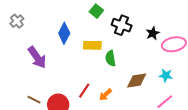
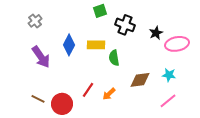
green square: (96, 11) -> (100, 11), turned 32
gray cross: (17, 21) -> (35, 21), moved
blue diamond: (64, 33) -> (69, 45), moved

